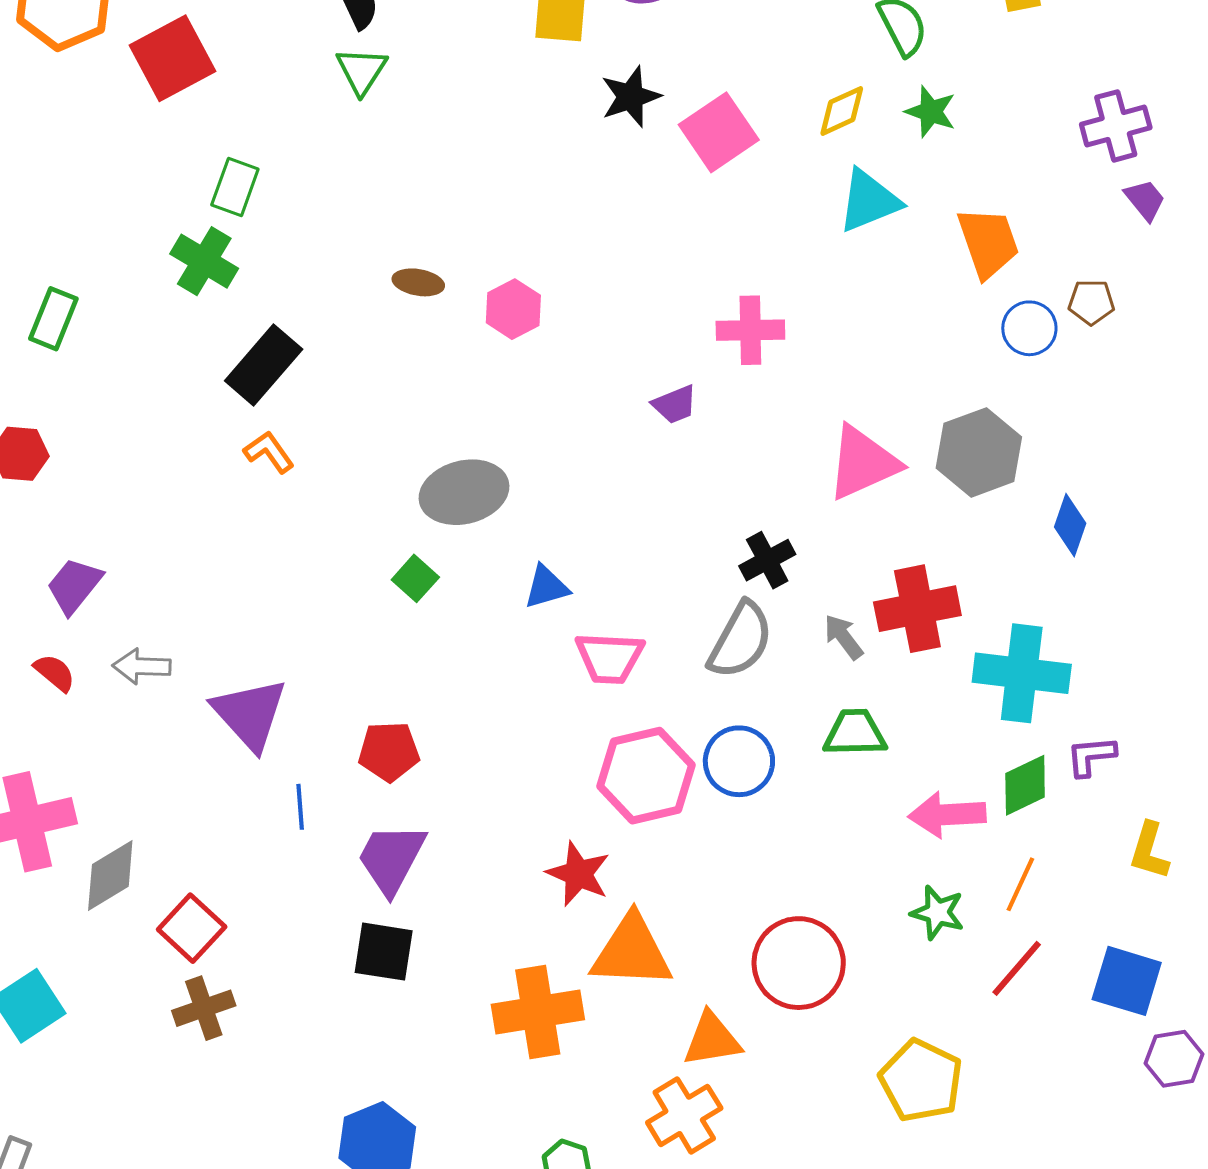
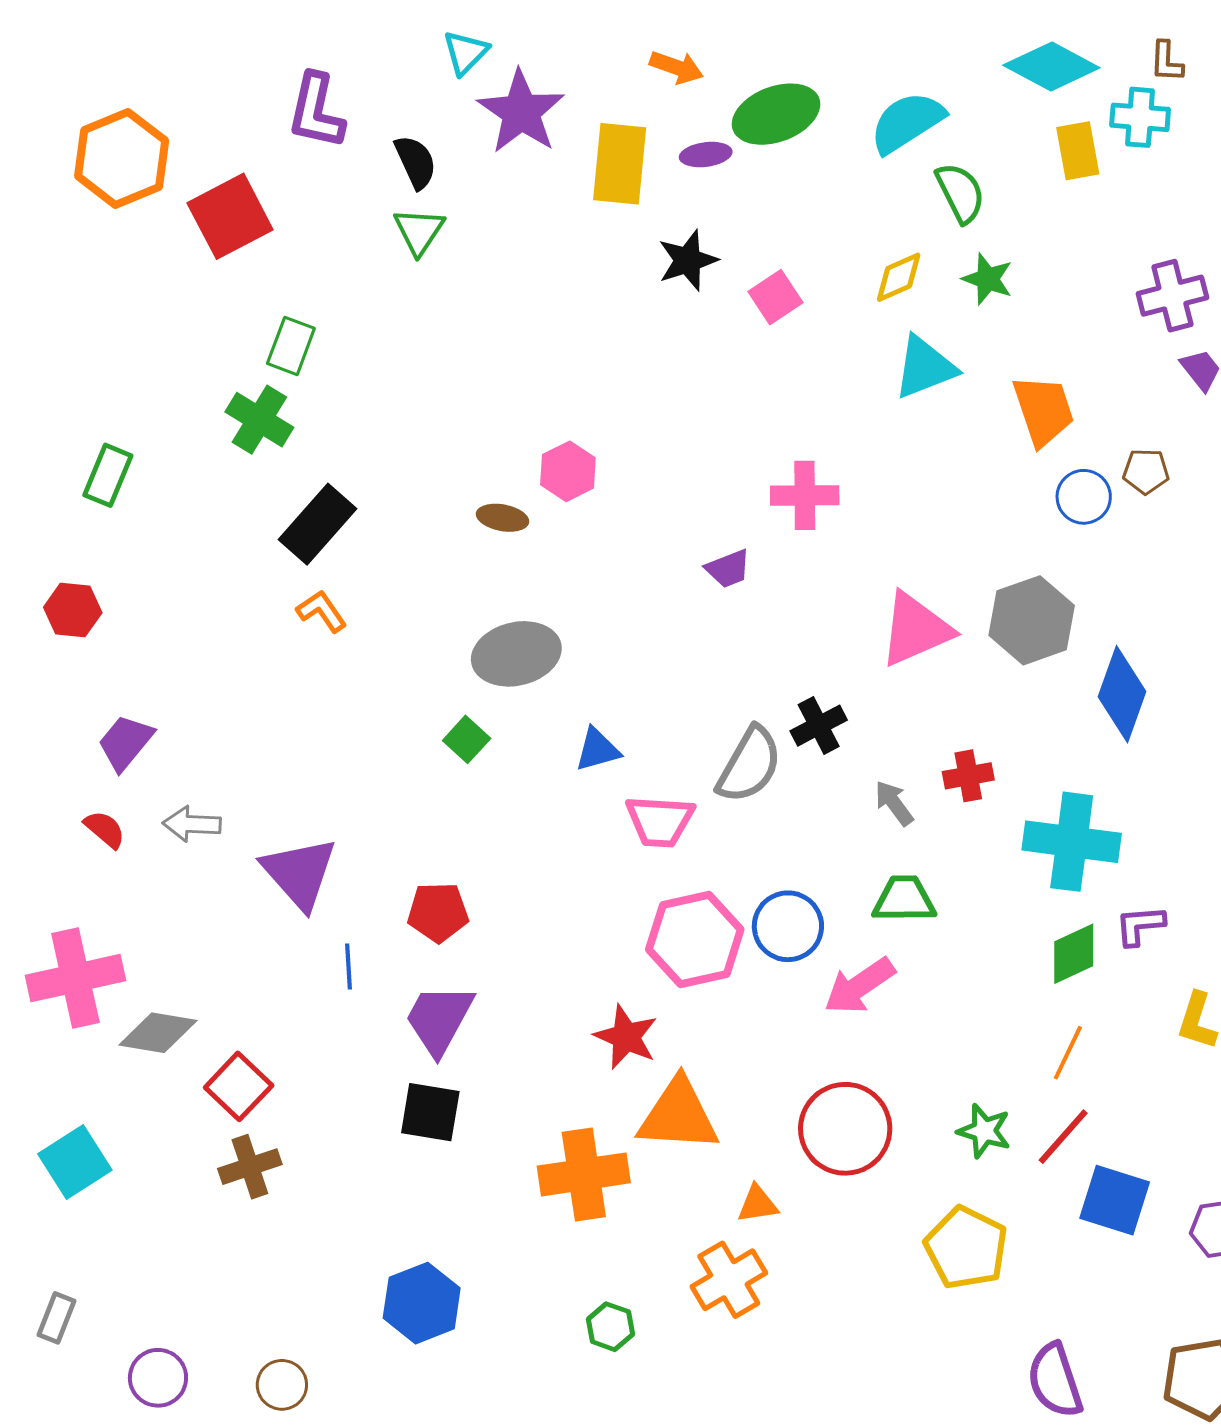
pink square: (719, 132) -> (775, 297), size x0.7
brown ellipse: (418, 282) -> (502, 518), moved
blue diamond: (1070, 525) -> (1122, 694), size x1.5
red cross: (917, 609) -> (968, 776), size x0.6
gray semicircle: (741, 640) -> (749, 765), moved
pink arrow: (947, 815) -> (859, 986), moved, turned -32
gray diamond: (110, 875) -> (158, 1033), turned 40
green star: (937, 913) -> (984, 1131), moved
blue square: (1127, 981) -> (1115, 1200), moved
orange triangle: (712, 1039) -> (758, 1204), size x0.7

